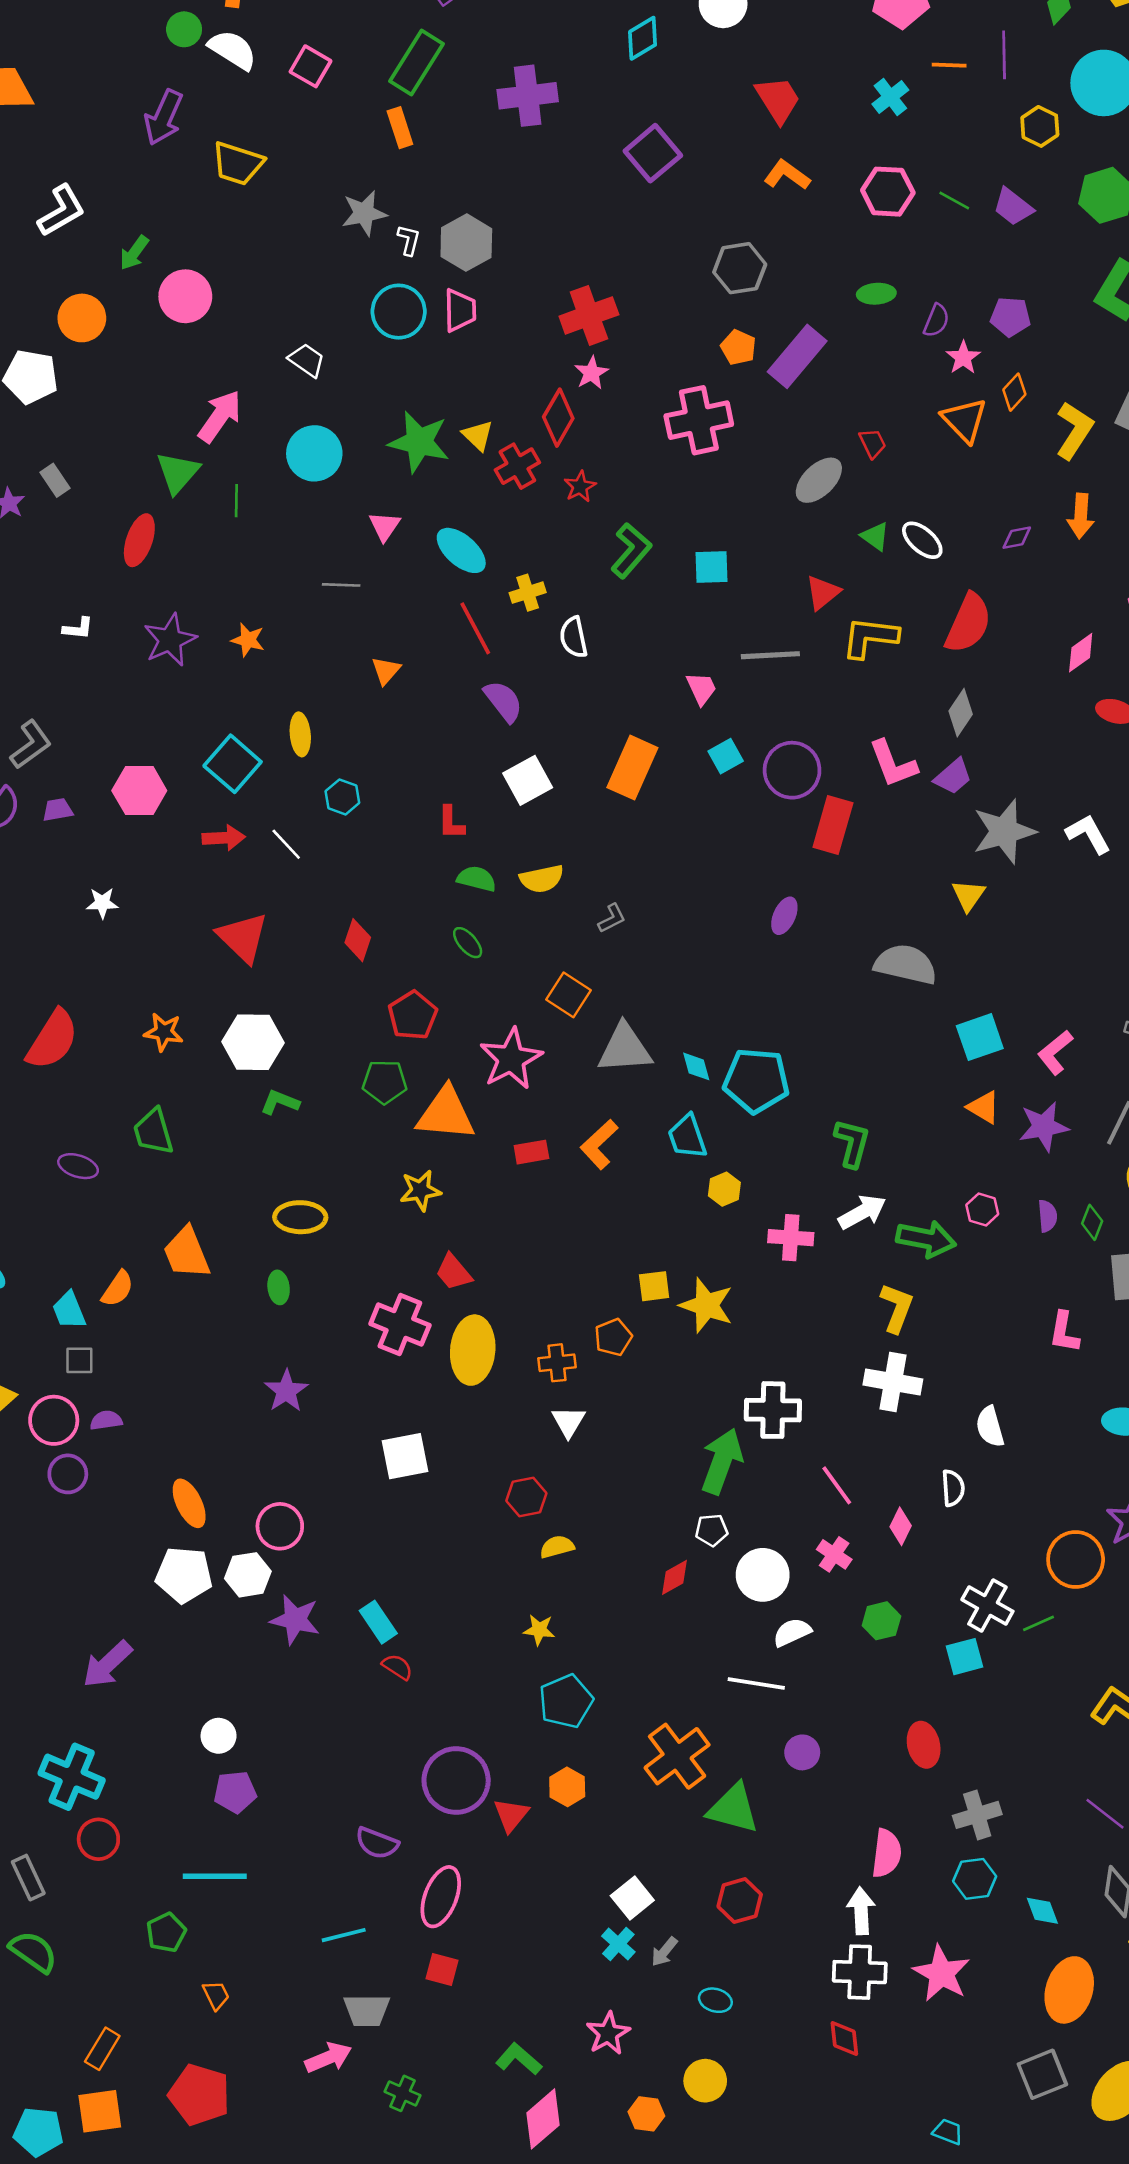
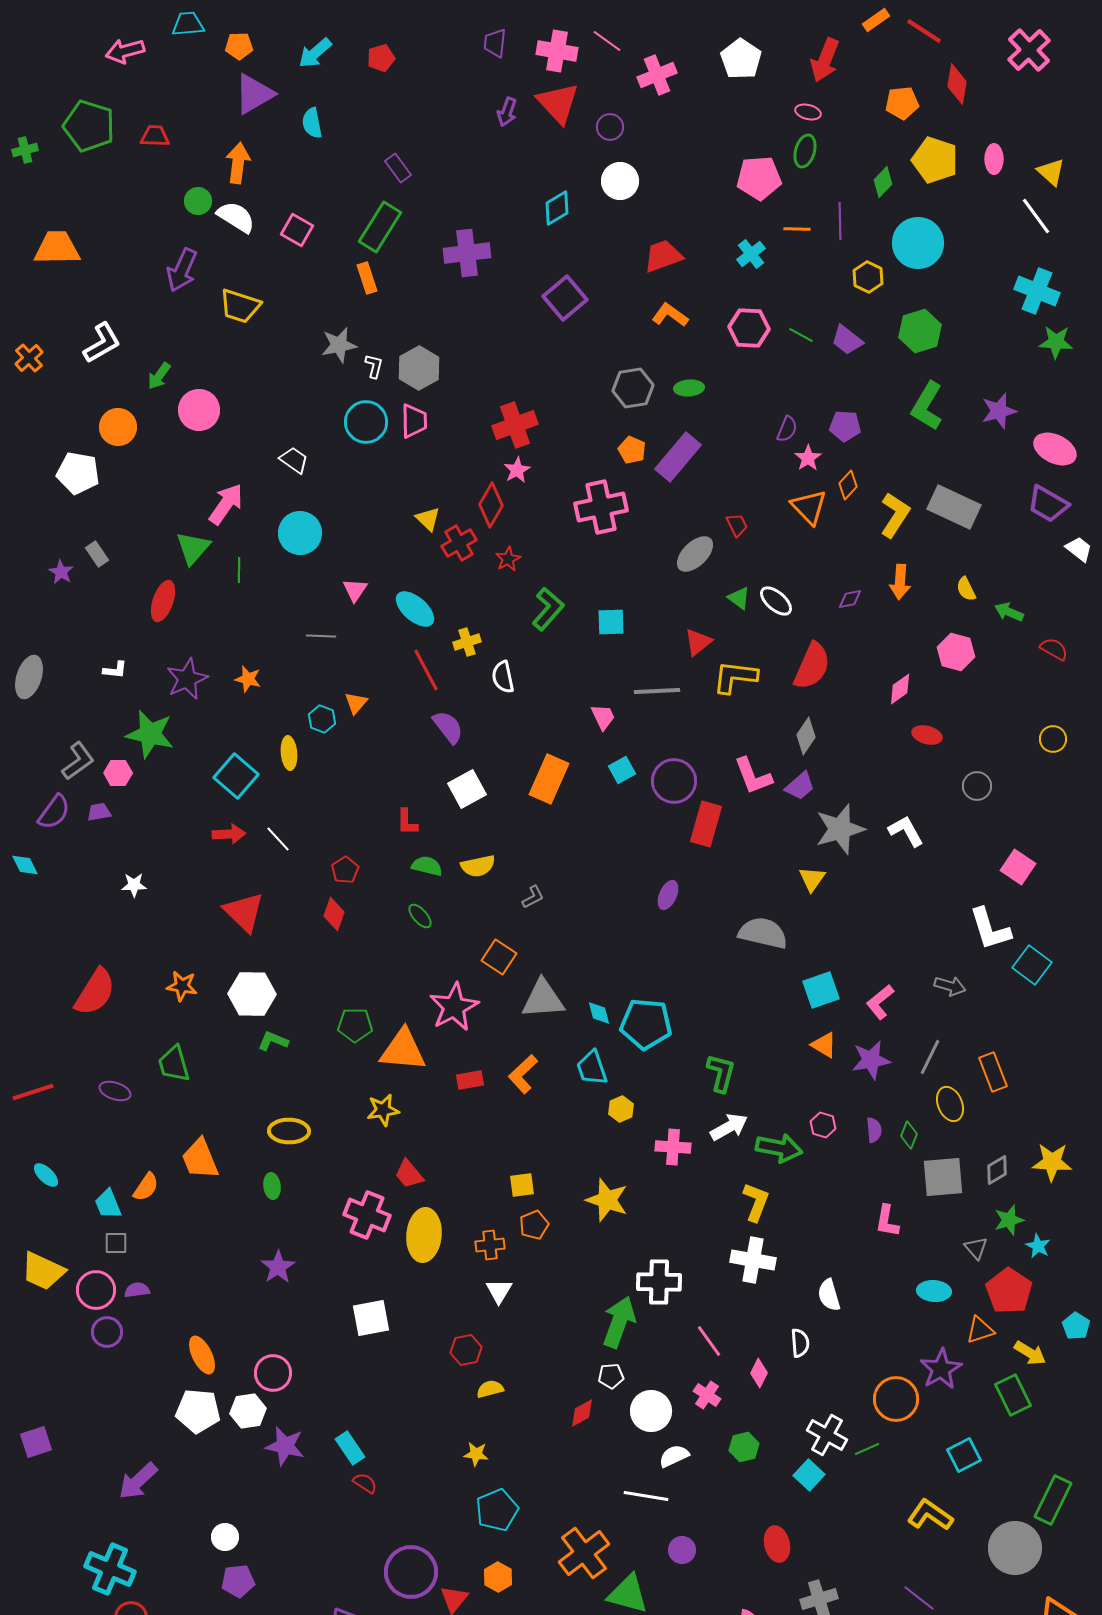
red trapezoid: (778, 100) -> (663, 256), turned -78
green ellipse: (876, 294) -> (689, 388), moved
green star: (419, 442) -> (150, 734), moved
pink hexagon: (139, 791) -> (118, 773), moved, size x0.7
cyan hexagon: (342, 797) -> (322, 719), moved
red pentagon: (413, 1015) -> (345, 870), moved, size x0.7
yellow square: (654, 1286) -> (522, 1185), moved
cyan square: (964, 1657) -> (809, 1475), turned -32

